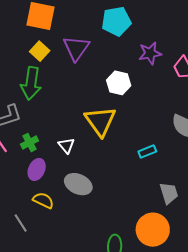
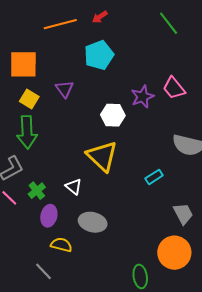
purple triangle: (76, 48) -> (65, 89), size x0.7
purple star: (150, 53) -> (142, 97), moved

